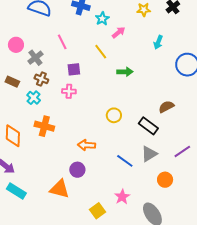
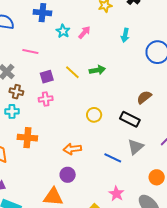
cyan star: (102, 19) -> (63, 31), moved
pink line: (62, 42) -> (30, 52), turned -42
yellow line: (101, 52) -> (72, 72), moved
cyan cross: (34, 98) -> (12, 111), turned -32
orange circle: (165, 180) -> (157, 177), moved

